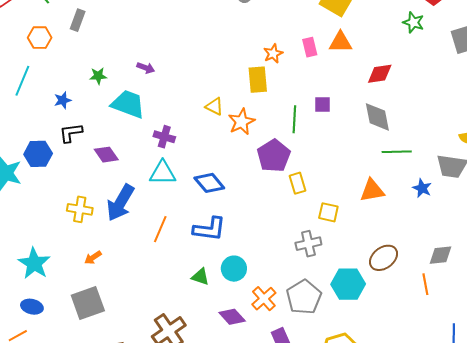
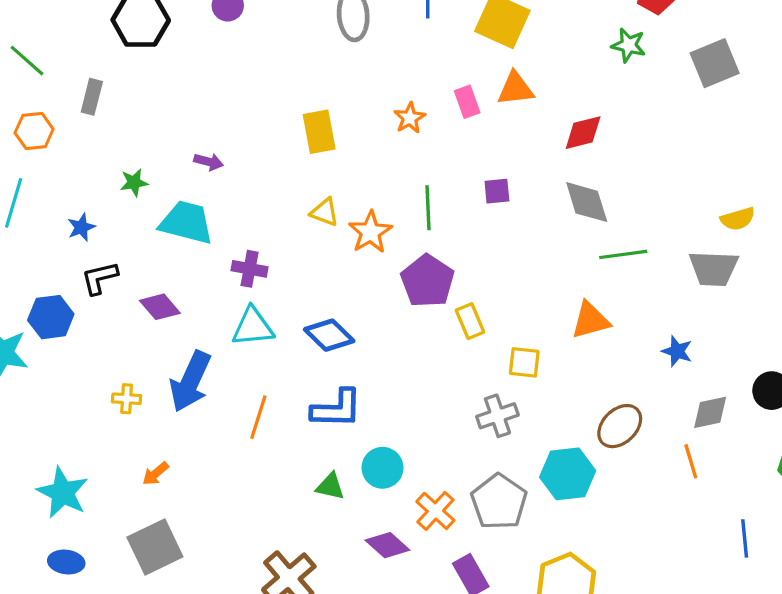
yellow rectangle: (258, 80) -> (319, 132), moved
green line: (294, 119) -> (428, 208), moved
blue star: (422, 188) -> (677, 351), moved
yellow cross: (80, 209) -> (127, 399), size x0.7

